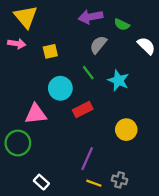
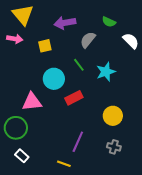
purple arrow: (90, 17) -> (65, 23), moved
cyan star: (118, 80) -> (106, 72), turned 30
gray cross: (120, 180) -> (114, 147), moved
white rectangle: (41, 182) -> (22, 156), moved
yellow line: (94, 183) -> (64, 164), moved

